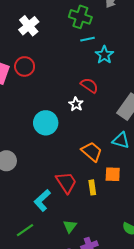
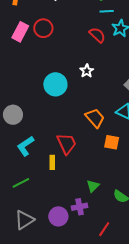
red semicircle: (89, 85) -> (97, 35), moved
yellow rectangle: (92, 187) -> (52, 162), moved
cyan L-shape: (42, 200) -> (25, 146), moved
green triangle: (70, 226) -> (93, 186), moved

